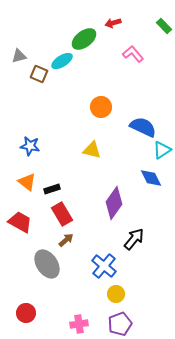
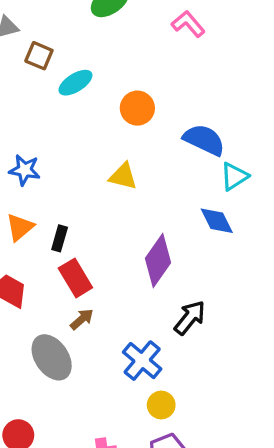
cyan ellipse: (62, 61) -> (75, 83), moved
orange triangle: (27, 182) -> (20, 227), turned 42
black rectangle: (52, 189) -> (60, 238), turned -56

